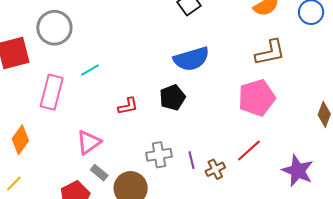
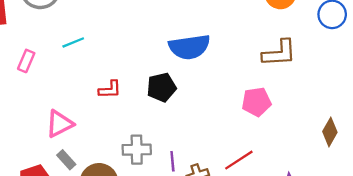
pink rectangle: (52, 92) -> (26, 61), size x0.6
pink pentagon: (257, 98) -> (256, 102), size x0.7

